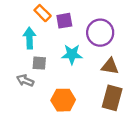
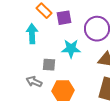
gray square: (39, 63) -> (49, 65), moved
gray arrow: (25, 80) -> (34, 82), moved

